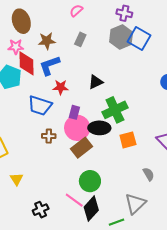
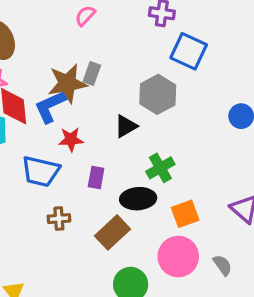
gray hexagon: (121, 37) -> (158, 94), moved
gray rectangle: (80, 39) -> (92, 73), moved
brown star: (47, 41) -> (67, 83), moved, size x1.4
green cross: (115, 110) -> (160, 168), size x0.7
pink circle: (77, 128) -> (178, 257), moved

